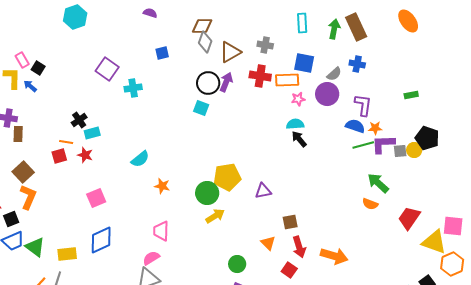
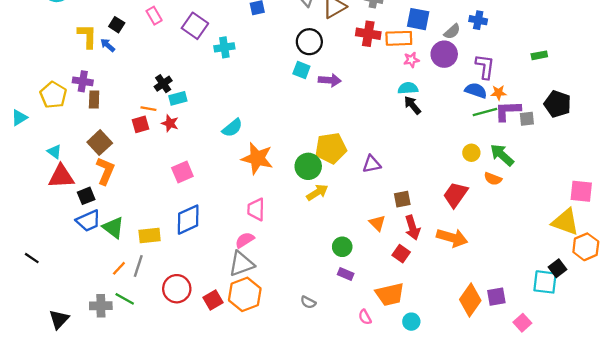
pink rectangle: (22, 60) -> (154, 16), moved
purple arrow: (226, 82) -> (330, 80), moved, turned 72
yellow circle: (414, 150) -> (471, 153), moved
orange star: (162, 186) -> (257, 158), size x1.8
red trapezoid: (409, 218) -> (456, 195), moved
pink square: (453, 226) -> (581, 191), moved

